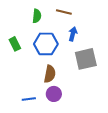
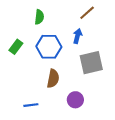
brown line: (64, 12) -> (87, 13), moved, turned -56
green rectangle: (15, 44) -> (16, 47), turned 64
purple circle: (54, 94) -> (75, 100), moved

